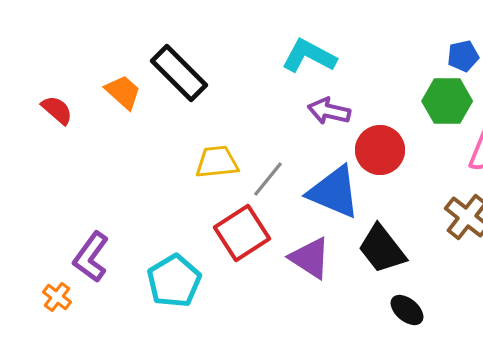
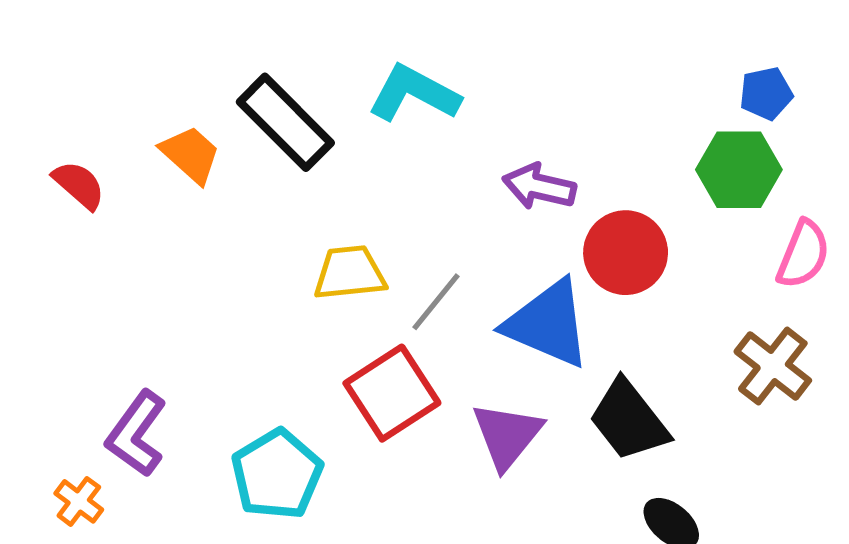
cyan L-shape: (309, 56) -> (414, 93), moved
purple triangle: (310, 258) -> (507, 435), turned 36

